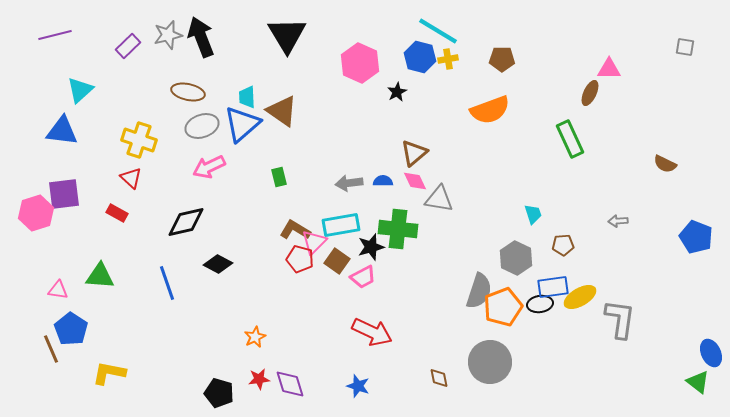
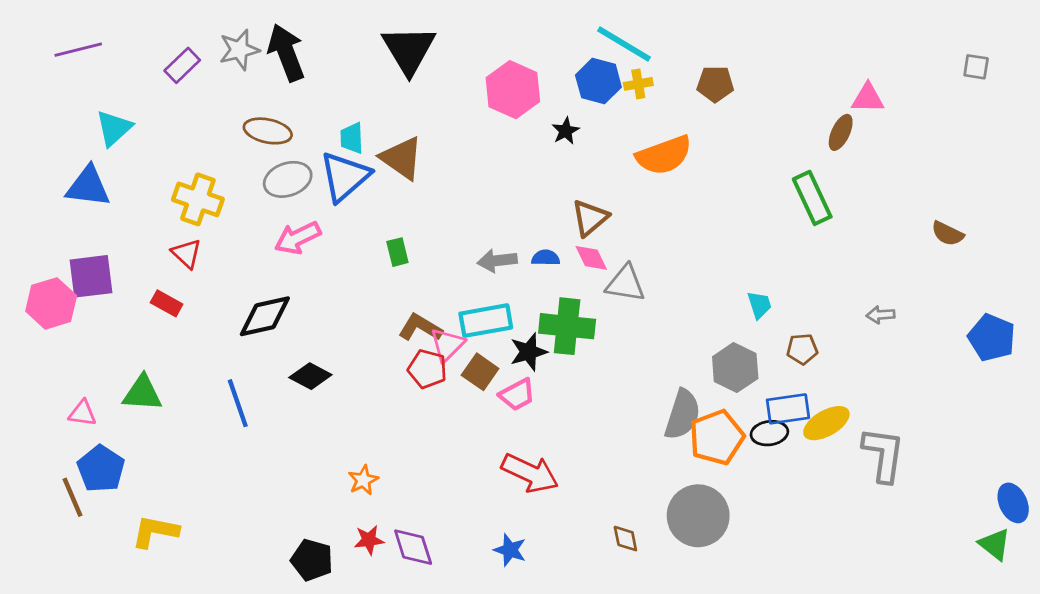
orange semicircle: (490, 110) -> (664, 155), moved

